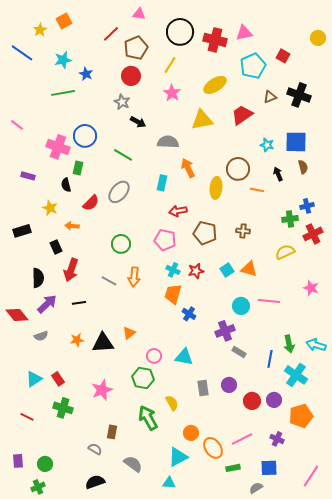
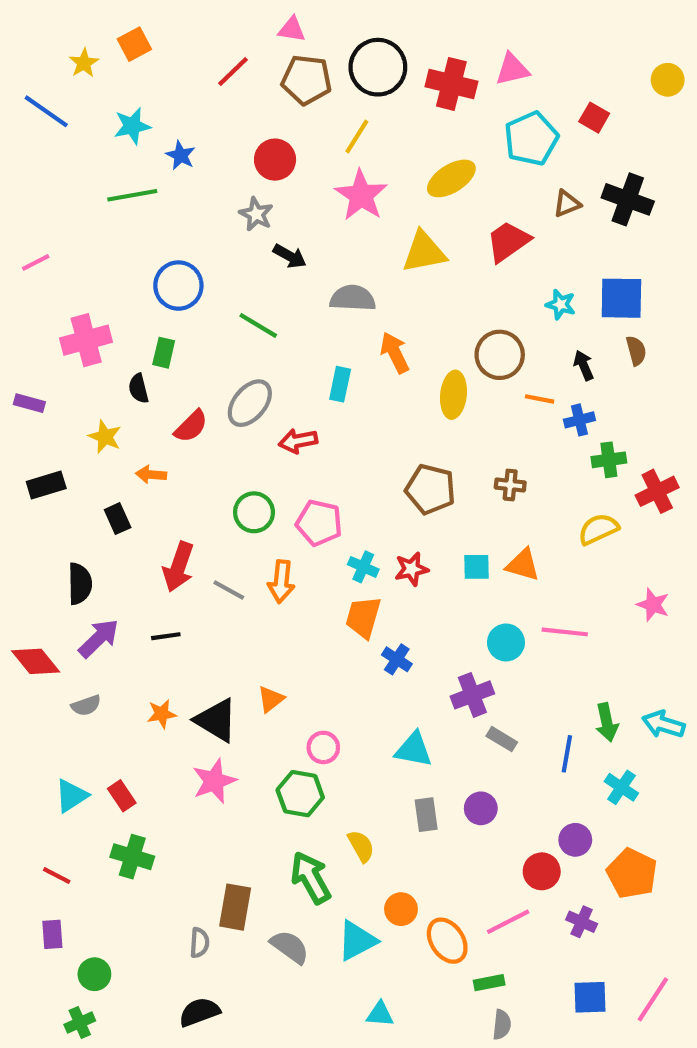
brown pentagon: (136, 48) -> (307, 80), moved, turned 30
pink star: (172, 93) -> (361, 195), size x1.4
pink line: (17, 125) -> (36, 262), turned -64
pink cross: (58, 147) -> (86, 340), moved, turned -35
purple rectangle: (28, 176) -> (29, 403), moved
blue cross: (307, 206) -> (579, 420), moved
red arrow: (178, 211) -> (298, 441), moved
pink pentagon: (165, 240) -> (319, 523), moved
red arrow: (71, 270) -> (178, 567), moved
cyan square: (227, 270) -> (477, 567), turned 32
black triangle: (103, 343) -> (216, 720), turned 35
cyan triangle: (184, 357) -> (414, 750), moved
cyan cross: (296, 375) -> (621, 787), size x0.7
pink star: (102, 390) -> (214, 781), moved
red circle: (252, 401) -> (542, 871), moved
orange pentagon: (301, 416) -> (632, 873), turned -30
brown rectangle: (112, 432) -> (235, 907), size x1.5
gray semicircle: (95, 449) -> (199, 943), turned 64
cyan triangle: (178, 457) -> (357, 941), moved
purple rectangle: (18, 461) -> (52, 934), moved
gray semicircle: (133, 464) -> (290, 947), moved
blue square: (269, 468) -> (590, 997), moved
cyan triangle: (169, 483) -> (380, 1014), moved
gray semicircle: (256, 488) -> (502, 1025), moved, turned 128

